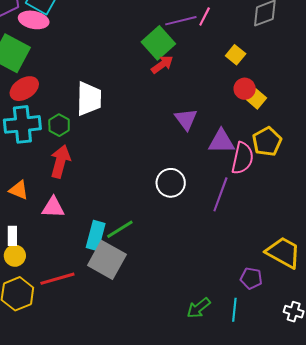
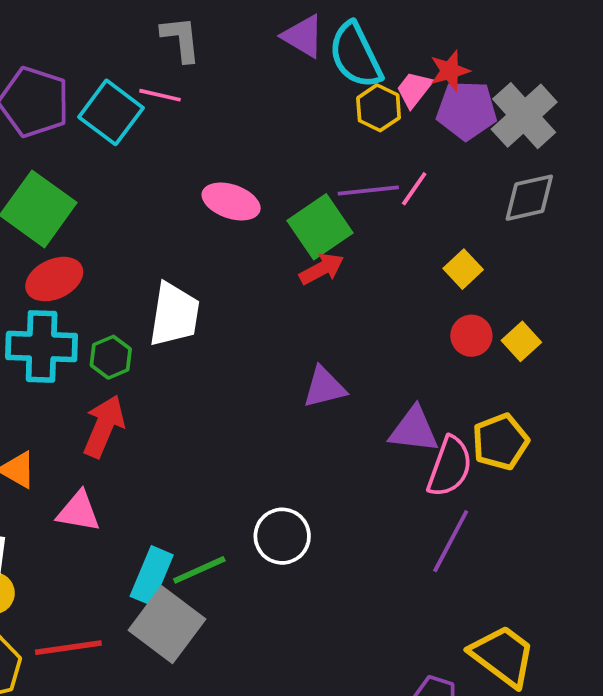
pink ellipse: (34, 20) -> (231, 201), moved
yellow square: (256, 99) -> (521, 341), moved
purple triangle: (186, 119) -> (324, 387), moved, turned 45
white circle: (171, 183) -> (282, 536), moved
purple line: (220, 194) -> (451, 541), moved

